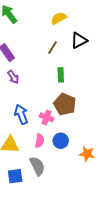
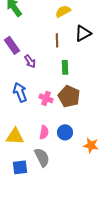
brown line: (53, 48) -> (57, 40), turned -32
purple arrow: (13, 77) -> (30, 61), moved
blue arrow: (21, 114) -> (20, 92), moved
pink cross: (47, 117) -> (46, 98), moved

